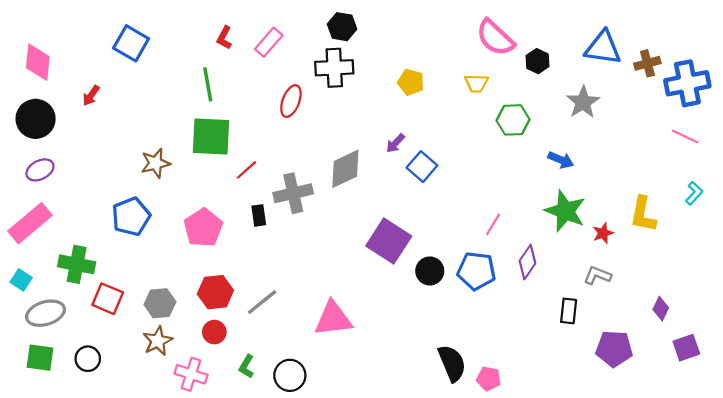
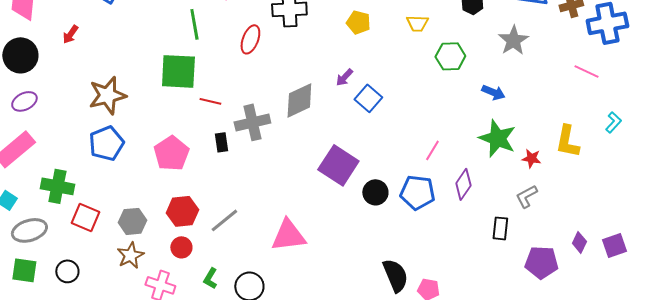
green line: (208, 84) -> (194, 24), moved
pink line: (685, 137) -> (586, 71), moved
brown star: (155, 163) -> (107, 95), moved, size x1.4
red line: (247, 170) -> (210, 101), turned 55
red star: (603, 233) -> (531, 158), turned 30
gray L-shape: (597, 275) -> (526, 196), turned -50
purple diamond: (661, 309) -> (579, 242), moved
purple square: (686, 348) -> (614, 245), moved

